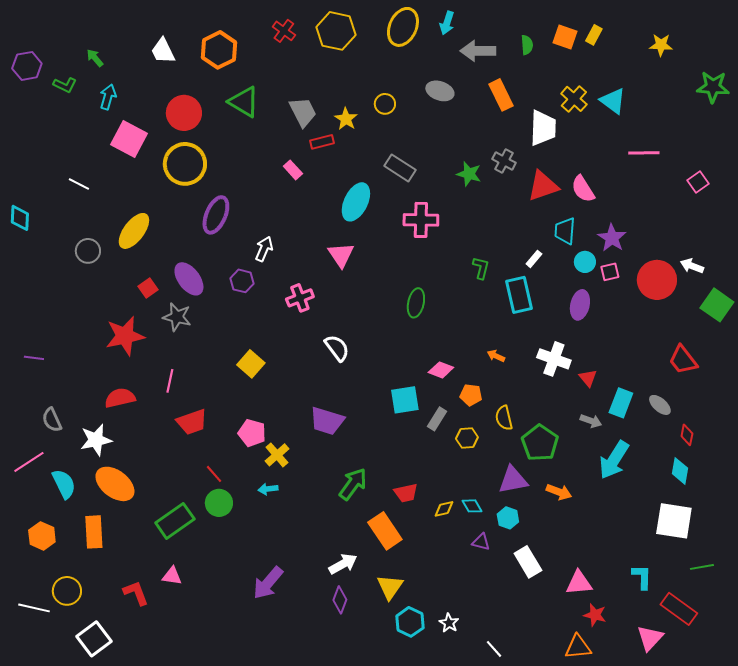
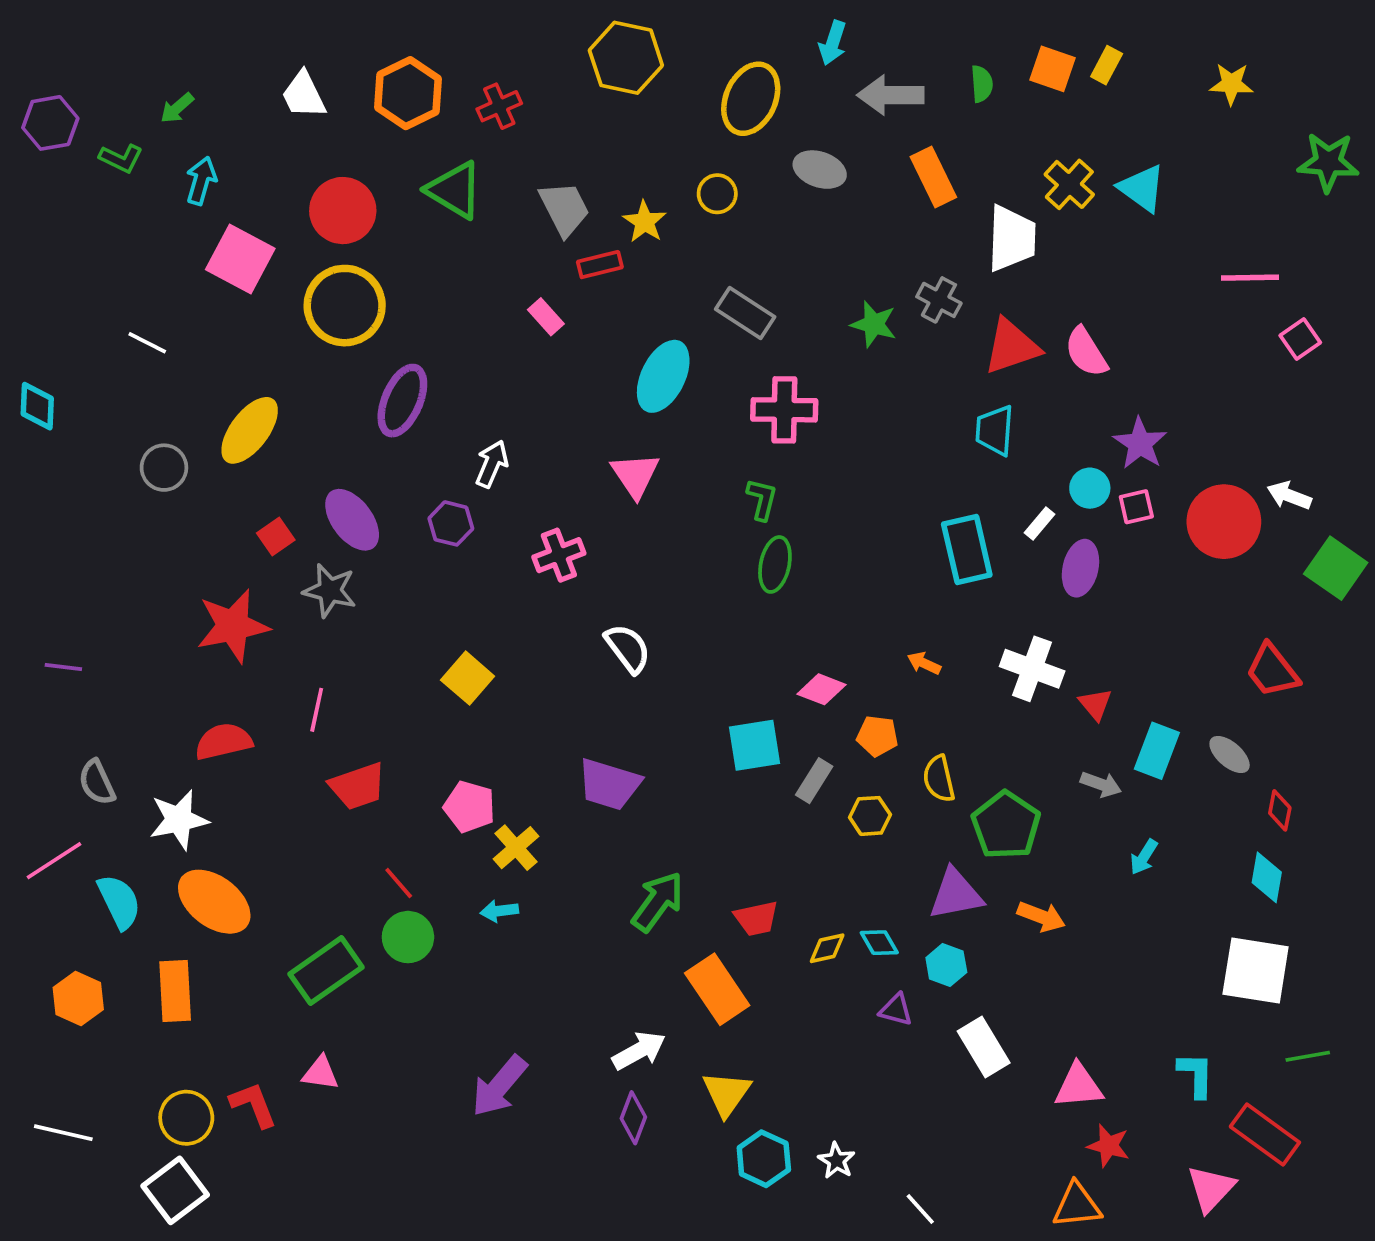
yellow ellipse: (403, 27) -> (751, 99), moved
red cross: (284, 31) -> (499, 106), moved, turned 30
green arrow: (95, 58) -> (177, 108), turned -90
pink line: (644, 153) -> (1250, 278), moved
cyan trapezoid: (565, 231) -> (995, 430), moved
white rectangle: (534, 259) -> (1039, 523), moved
green L-shape: (481, 268) -> (762, 499), moved
cyan arrow: (614, 460) -> (1144, 857), size x0.5
yellow circle: (67, 591) -> (186, 1118), moved

